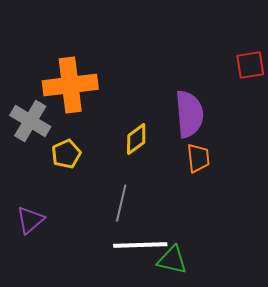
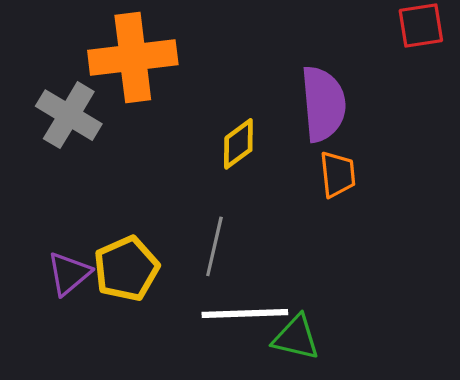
yellow pentagon: (66, 154) -> (126, 269), moved, size x1.4

